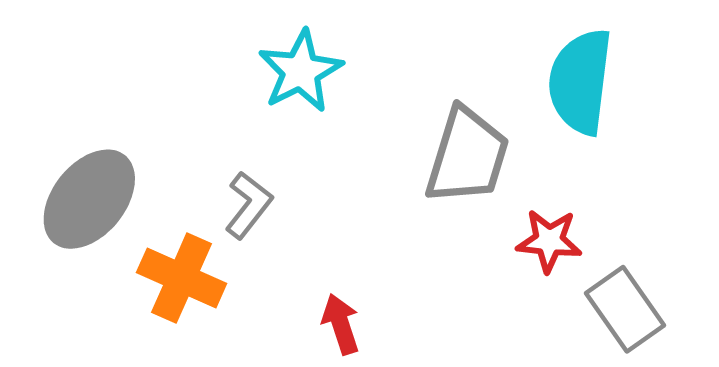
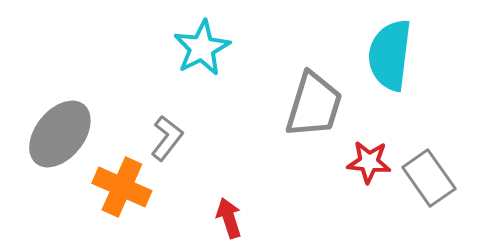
gray rectangle: (625, 309) -> (429, 178), moved

